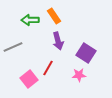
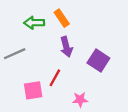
pink star: (79, 75) -> (80, 100), moved
pink square: (29, 79) -> (33, 90), turned 30

